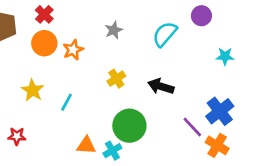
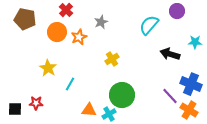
red cross: (44, 14) -> (66, 10), moved
gray star: (114, 30) -> (101, 22), moved
black arrow: (161, 86) -> (170, 54), moved
cyan line: (67, 102) -> (70, 84), moved
blue cross: (220, 111) -> (191, 84), turned -30

